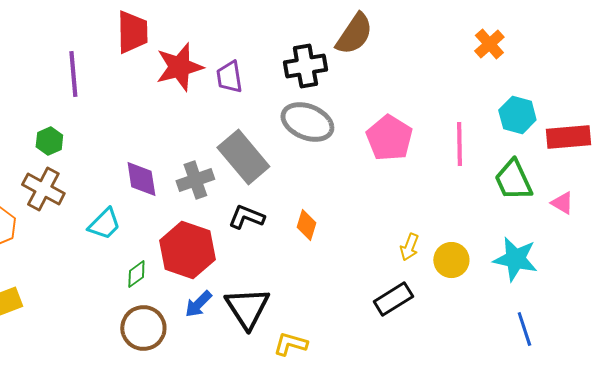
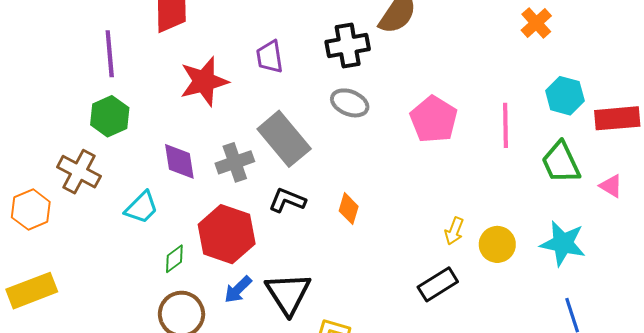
red star: (179, 67) -> (204, 81), moved
gray ellipse: (307, 122) -> (350, 103), size x0.7
green hexagon: (49, 141) -> (110, 116), moved, size x1.4

